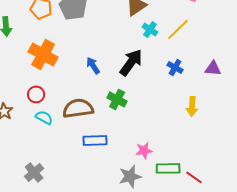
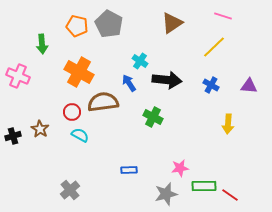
cyan cross: (150, 29) -> (140, 61), moved
black arrow: (131, 62) -> (167, 80), turned 60
brown semicircle: (78, 108) -> (103, 102), moved
blue rectangle: (95, 140) -> (129, 170), moved, size x0.7

